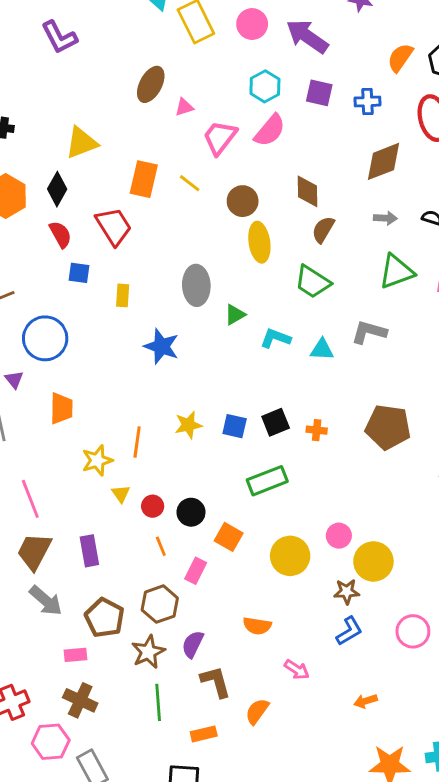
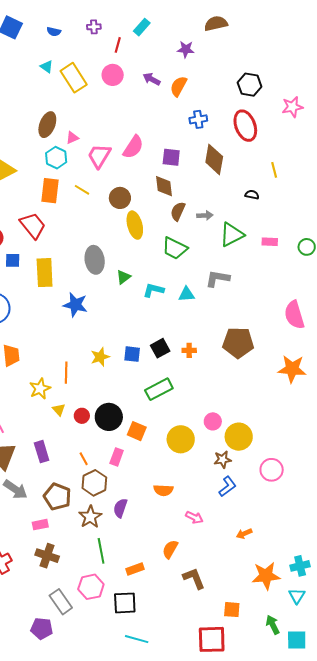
purple arrow: (307, 36) -> (152, 79), size x0.6
orange semicircle: (400, 58) -> (179, 86), moved
cyan hexagon: (265, 86) -> (56, 158), moved
purple square: (319, 93) -> (171, 157), moved
brown diamond: (383, 161) -> (214, 159), turned -52
gray arrow: (385, 218) -> (205, 215), moved
yellow rectangle: (123, 295) -> (45, 273), size x1.8
black circle: (191, 512) -> (109, 417), size x1.4
orange line: (161, 546) -> (84, 459), moved
pink circle: (413, 631) -> (272, 470), moved
brown L-shape: (216, 682) -> (194, 578), moved
pink hexagon: (51, 742) -> (91, 587), moved

